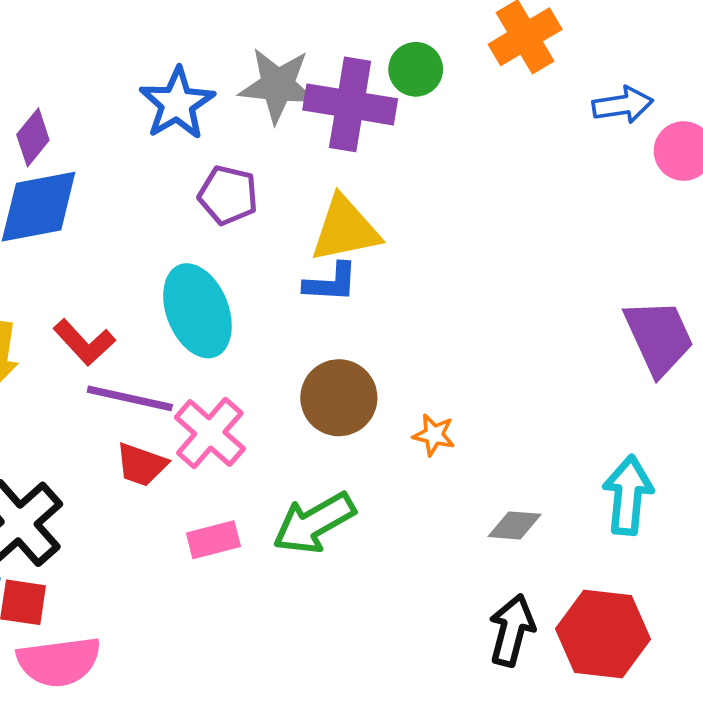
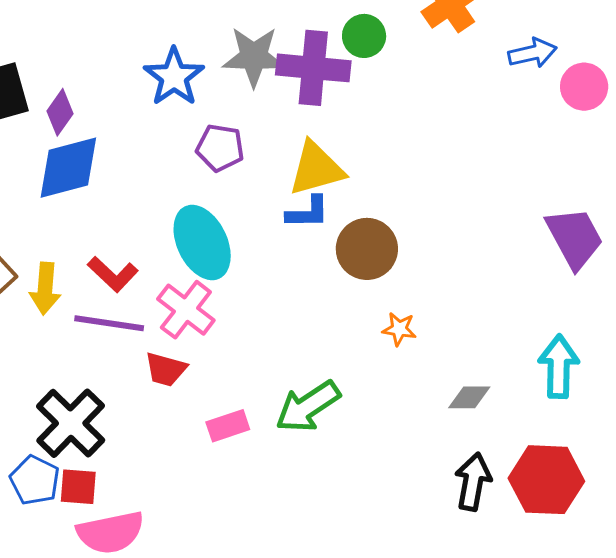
purple line: (130, 398) -> (109, 323), moved
brown circle: (339, 398) -> (367, 249), moved
pink cross: (210, 433) -> (186, 310), moved

